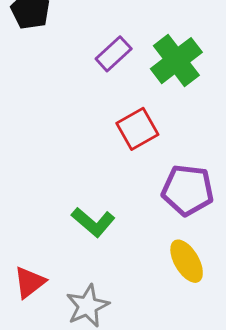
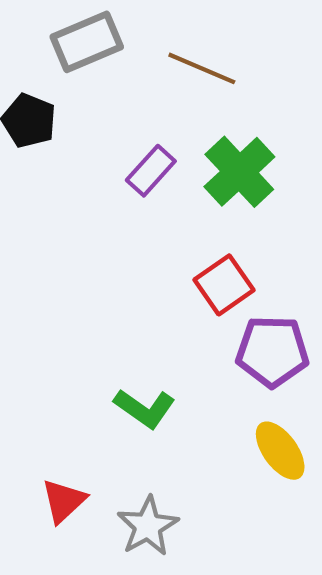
red square: (137, 129) -> (224, 285), moved

